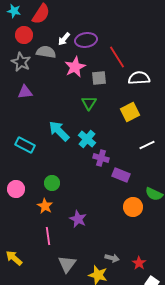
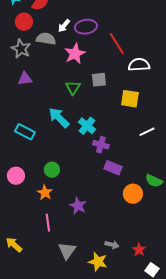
gray square: (99, 78) -> (99, 80), moved
green triangle: (89, 103) -> (73, 88), moved
yellow square: (130, 112) -> (130, 99), turned 36
purple rectangle: (121, 175) -> (113, 168), moved

